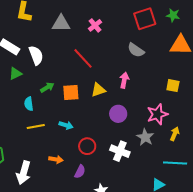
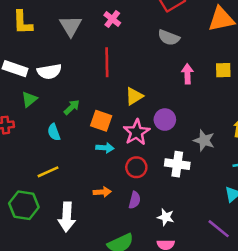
gray triangle: (61, 23) -> (71, 26), turned -48
white semicircle: (36, 55) -> (49, 71), turned 114
red line: (83, 58) -> (107, 62), turned 55
pink arrow: (124, 80) -> (187, 74), moved
orange square: (71, 93) -> (101, 121), moved, turned 36
pink star: (157, 114) -> (137, 132), moved
yellow line: (36, 127) -> (48, 172), moved

